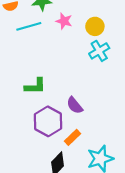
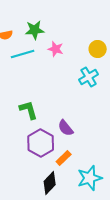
yellow circle: (95, 26) -> (98, 49), moved
green L-shape: (35, 86) -> (29, 110), turned -105

